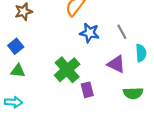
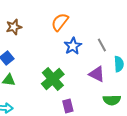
blue star: (89, 33) -> (73, 46), turned 30
purple rectangle: (87, 90) -> (68, 106), moved

